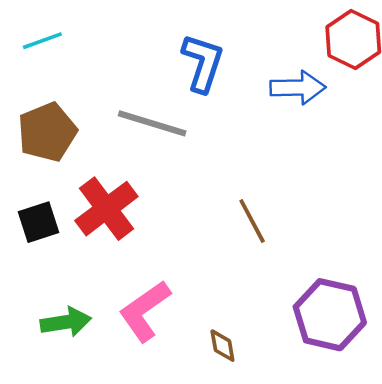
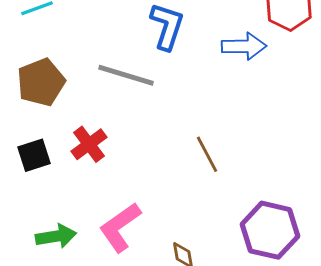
red cross: (106, 209) -> (89, 144), size x0.7

